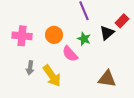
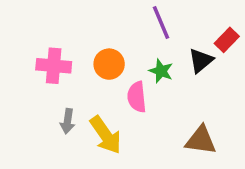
pink semicircle: (70, 54) -> (137, 97), turned 36

